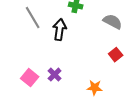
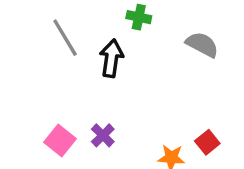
red square: (116, 55) -> (207, 142), moved

